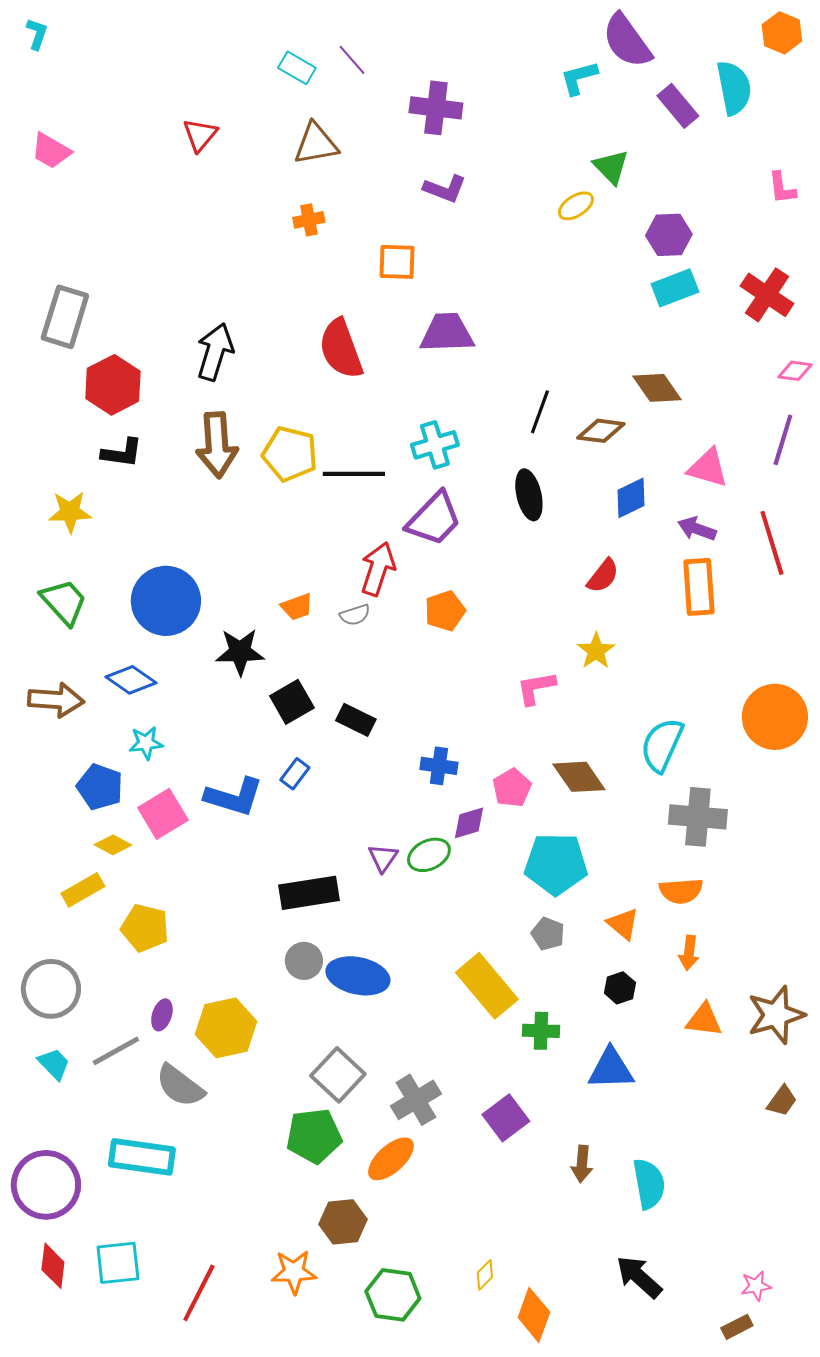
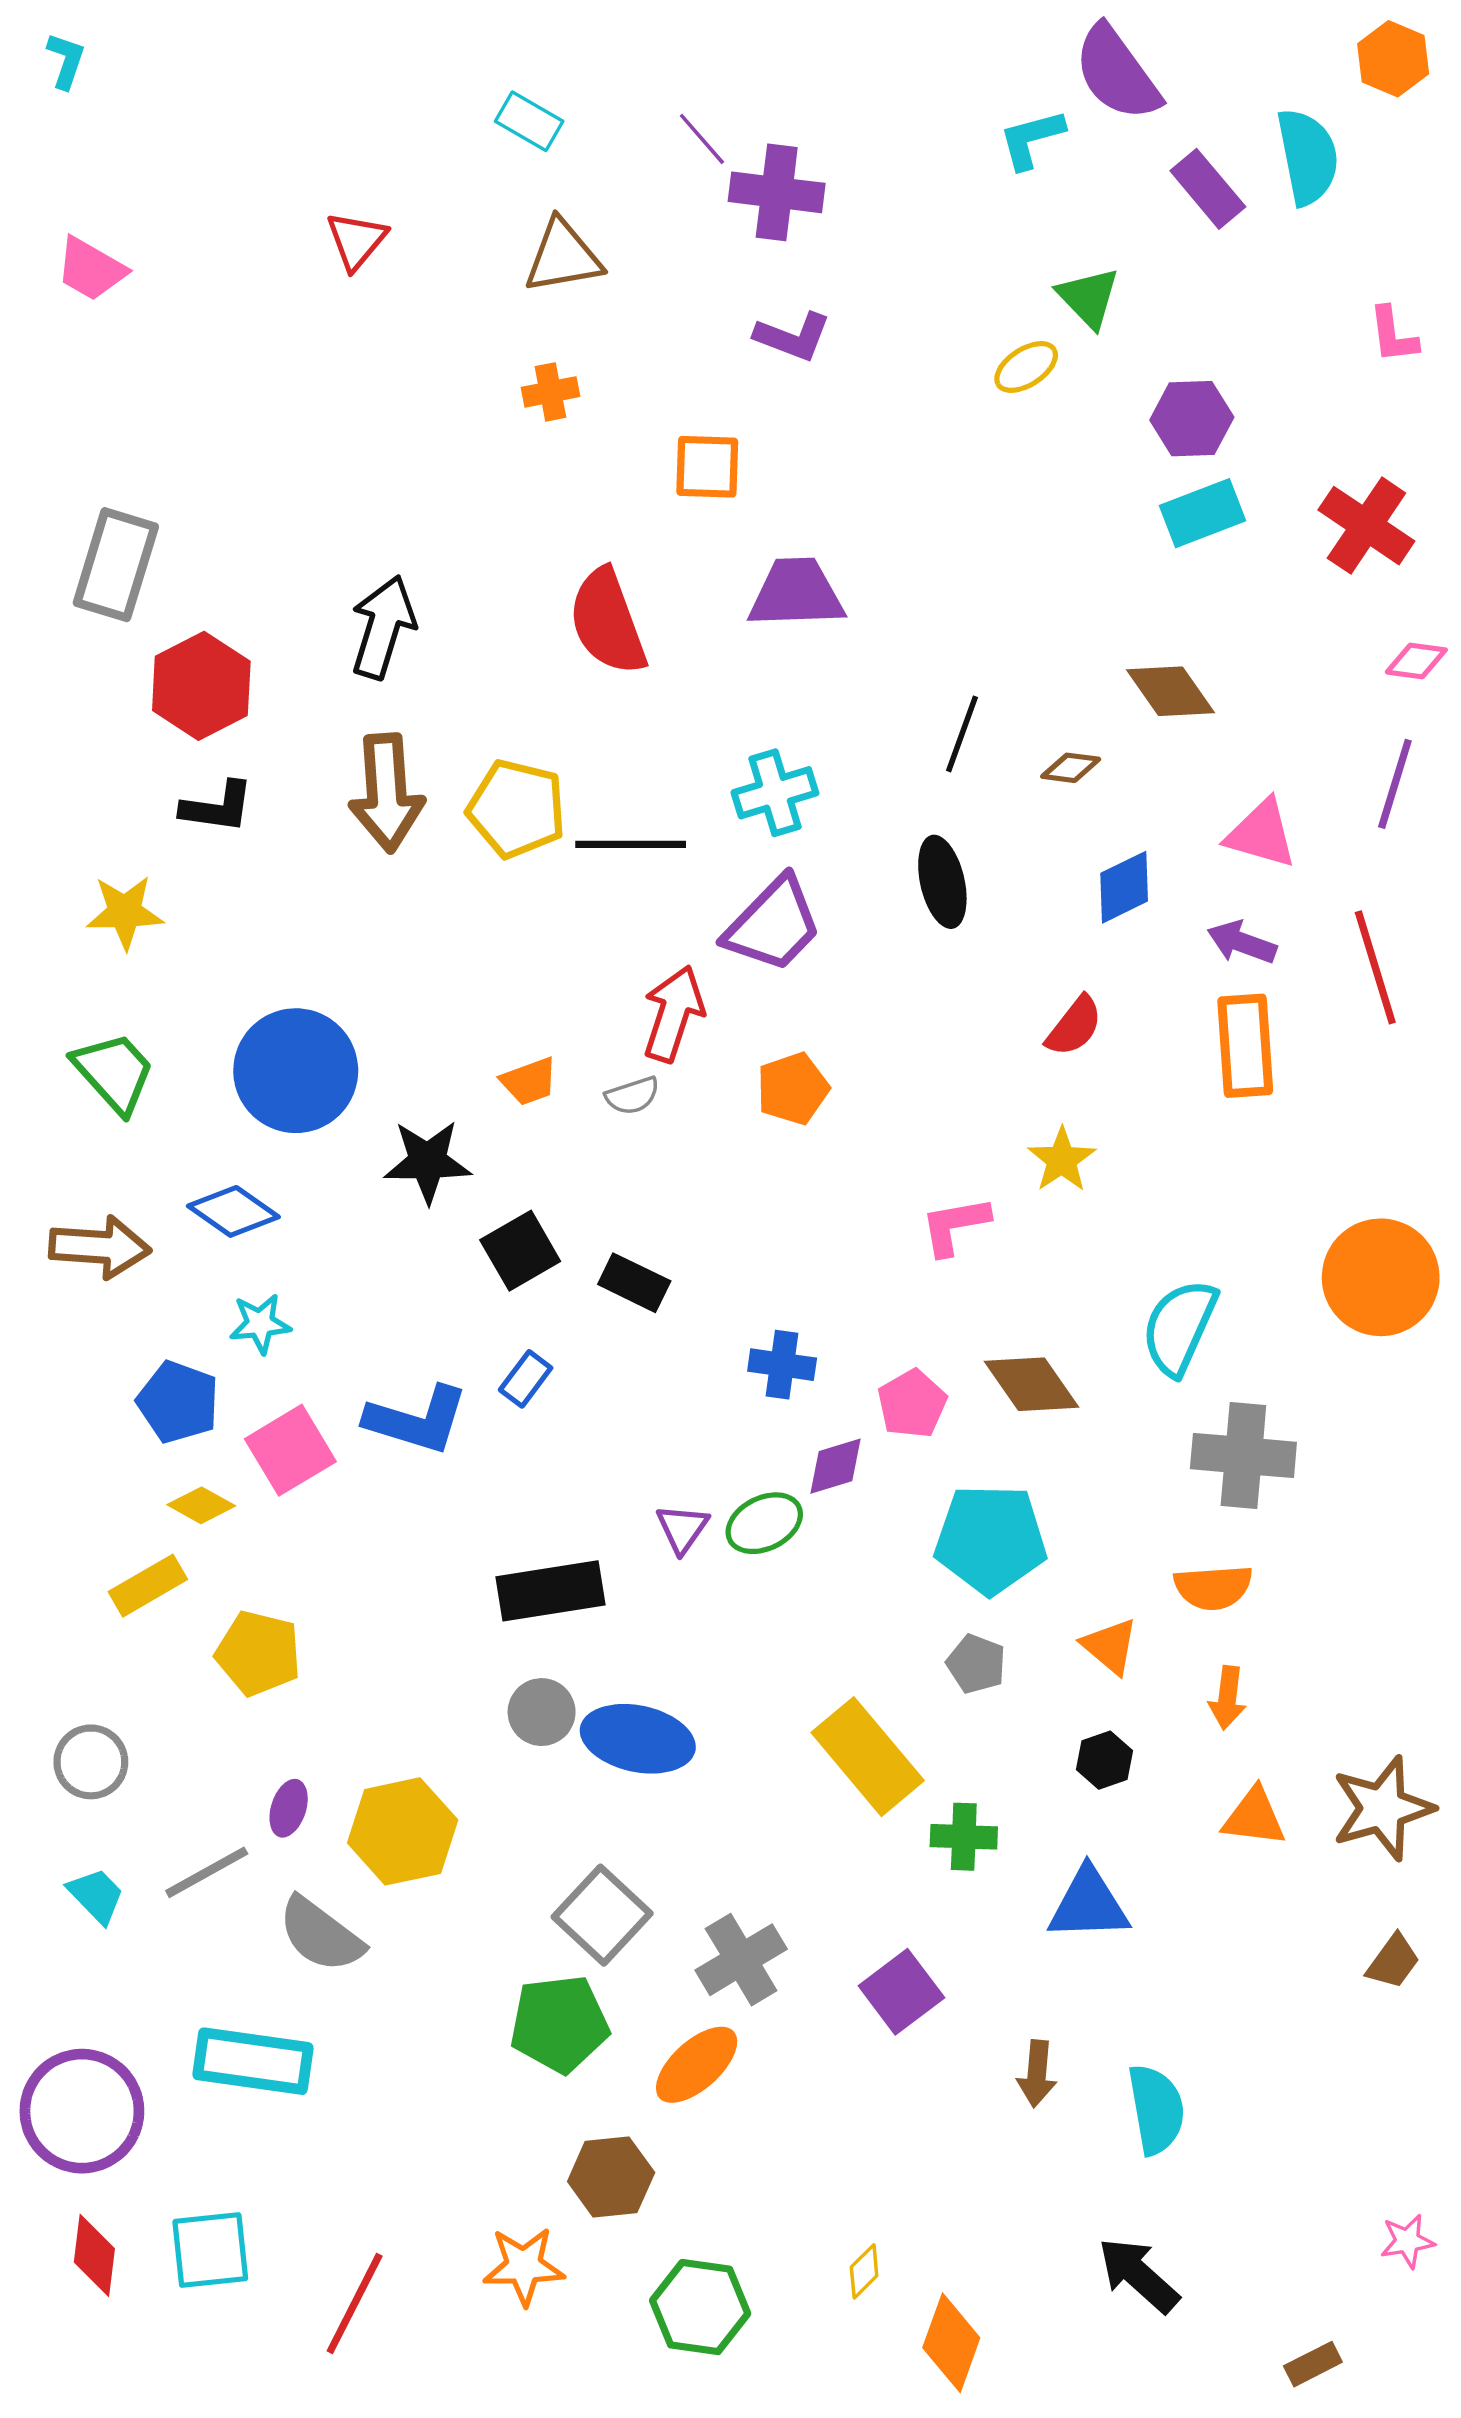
purple line: (352, 60) -> (702, 139), moved
brown diamond: (601, 431) -> (1071, 768), size x0.7
gray circle: (51, 989) -> (91, 1762), size x0.7
pink star: (756, 1286) -> (1407, 2241), moved

